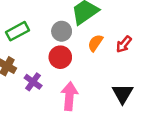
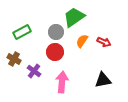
red arrow: (124, 44) -> (104, 42), turned -104
black triangle: (123, 94) -> (103, 80), turned 48

